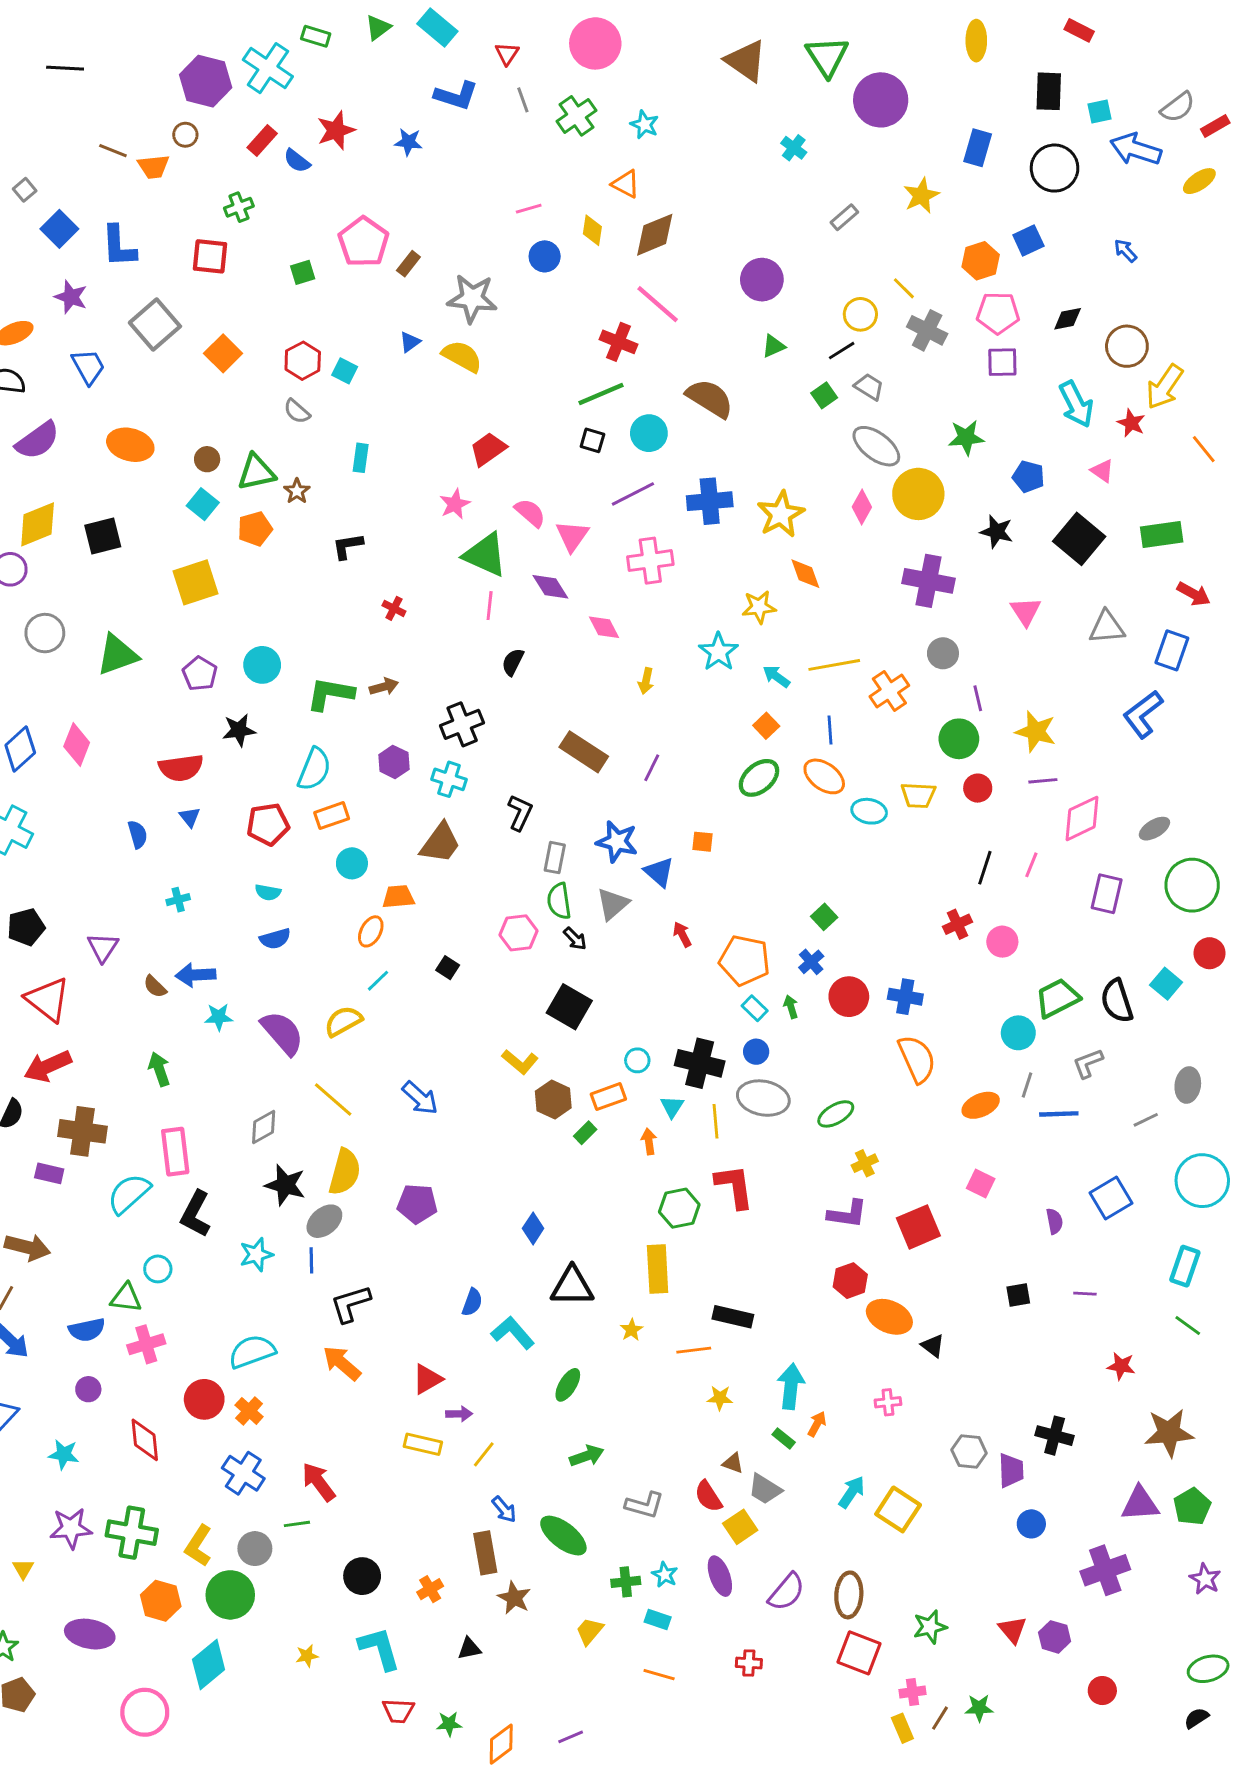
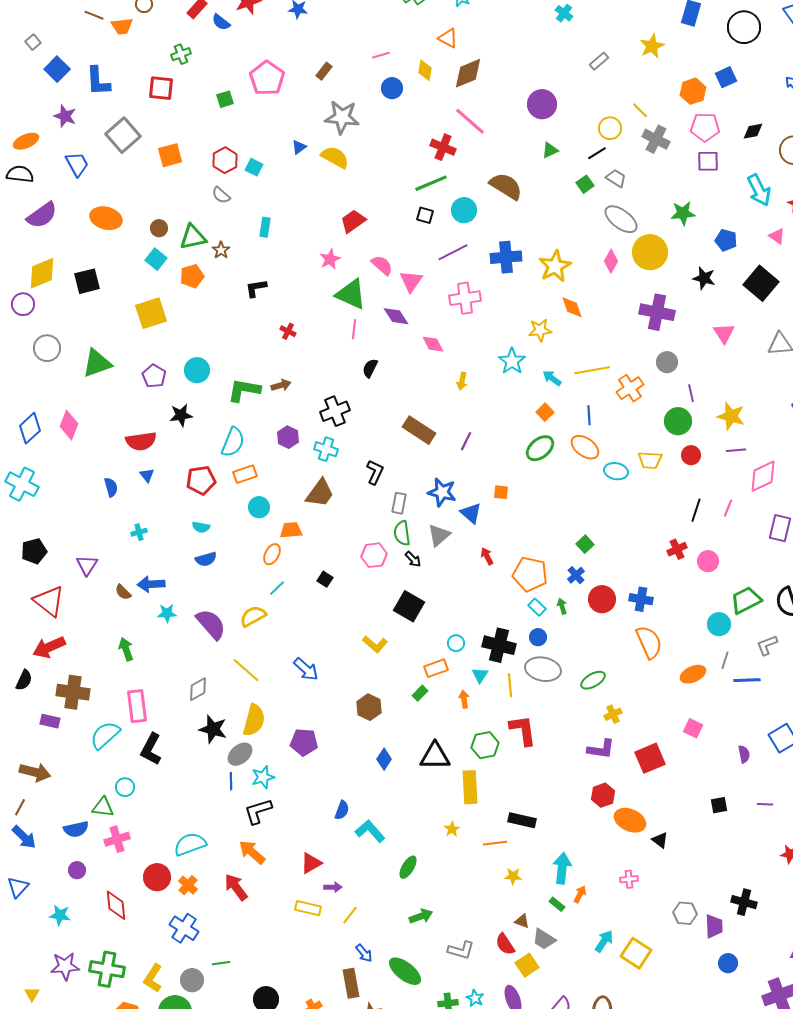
brown rectangle: (408, 264) -> (324, 71), moved
orange square: (223, 353) -> (170, 155), turned 30
brown hexagon: (553, 1099) -> (369, 707), moved
cyan star: (256, 1254) -> (263, 777), moved
black triangle: (572, 1286) -> (435, 756), moved
red arrow: (319, 1482) -> (236, 887), moved

